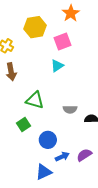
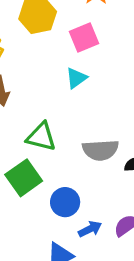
gray semicircle: (70, 109) -> (100, 150), size x1.5
green square: (23, 124) -> (24, 178), size x1.5

